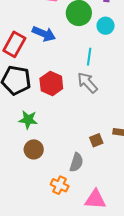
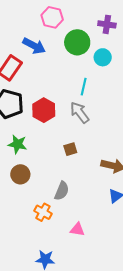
blue arrow: (44, 34) -> (34, 46), moved
brown square: (96, 140) -> (70, 149), moved
pink triangle: (95, 199) -> (77, 229), size x0.7

